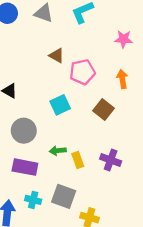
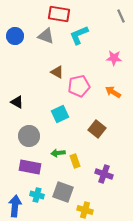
orange arrow: (122, 79) -> (113, 92), turned -49
brown square: (104, 110) -> (97, 129), moved
purple cross: (111, 160) -> (104, 174), moved

